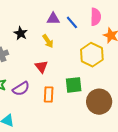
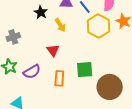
black star: (21, 33) -> (41, 12), moved
yellow hexagon: (92, 55) -> (98, 26), moved

